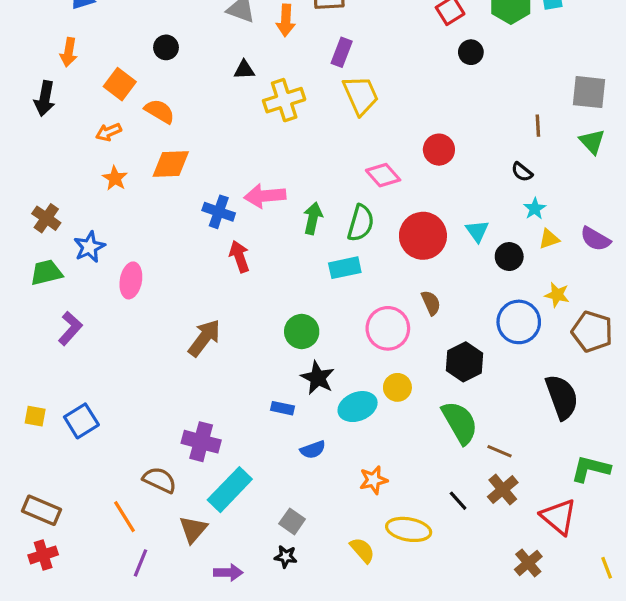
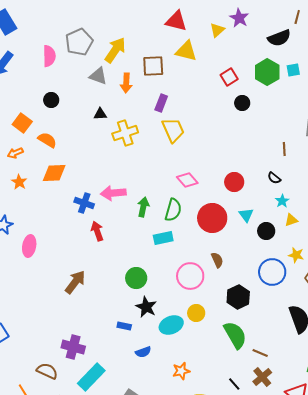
red circle: (439, 150) -> (234, 182), moved

